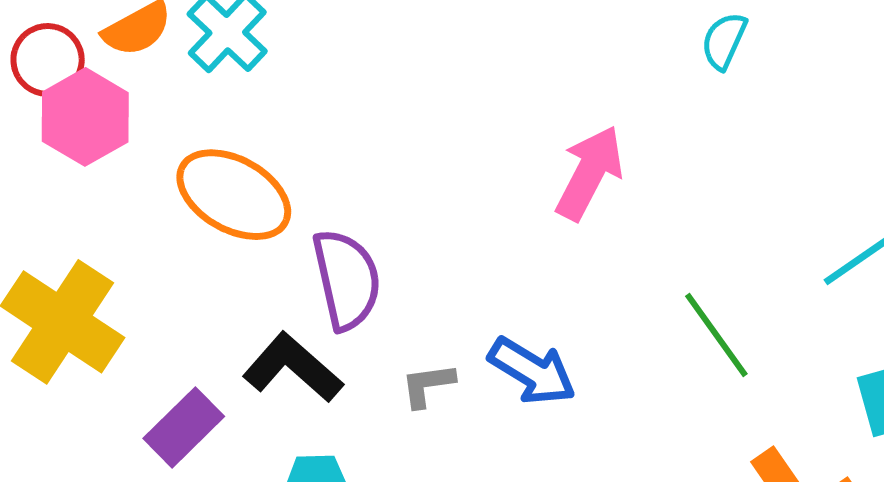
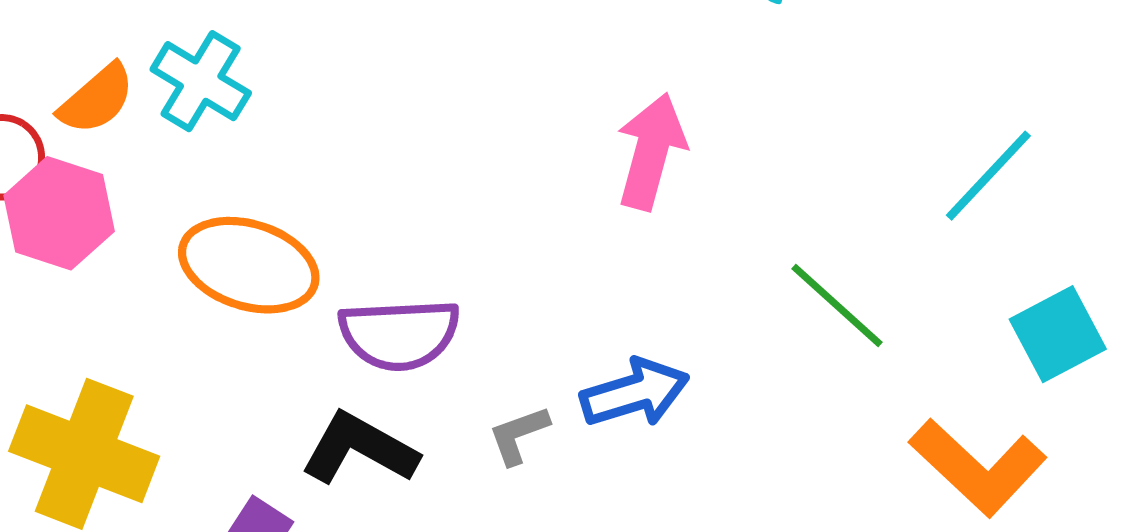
purple semicircle: (347, 280) -> (399, 334), turned 112
blue arrow: (532, 371) -> (635, 393), turned -36

